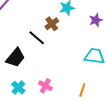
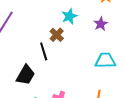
black line: (37, 38) -> (44, 51), turned 42

